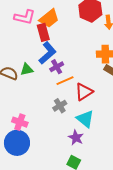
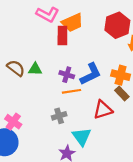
blue L-shape: (47, 53) -> (91, 74), moved
purple cross: (57, 67) -> (67, 75), turned 32
red triangle: (84, 92) -> (103, 110), moved

